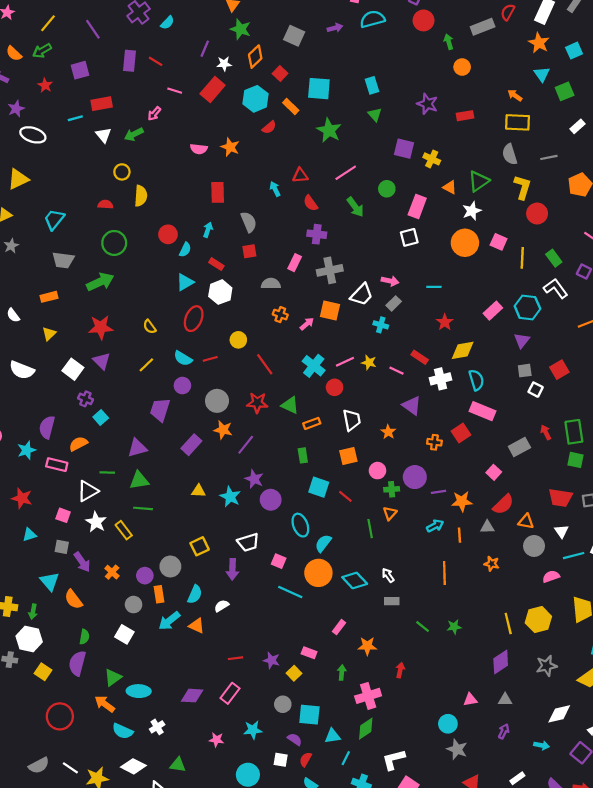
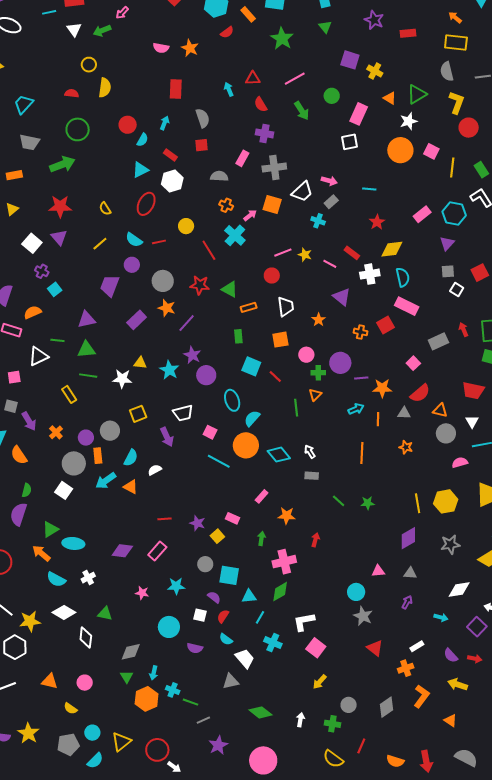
cyan cross: (314, 366) -> (235, 235), moved
pink square: (63, 515) -> (14, 377), turned -32
white star: (96, 522) -> (122, 379), moved, turned -30
purple arrow: (232, 569) -> (167, 437), turned -30
gray circle: (134, 605) -> (74, 463), size x1.5

